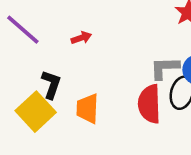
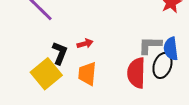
red arrow: (81, 38) -> (85, 44), moved

